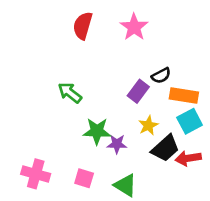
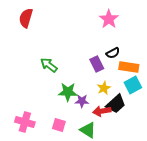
red semicircle: (83, 26) -> (26, 18), moved
pink star: (134, 27) -> (109, 19), moved
purple rectangle: (138, 91) -> (97, 64), turned -63
red arrow: (188, 158) -> (102, 111), moved

